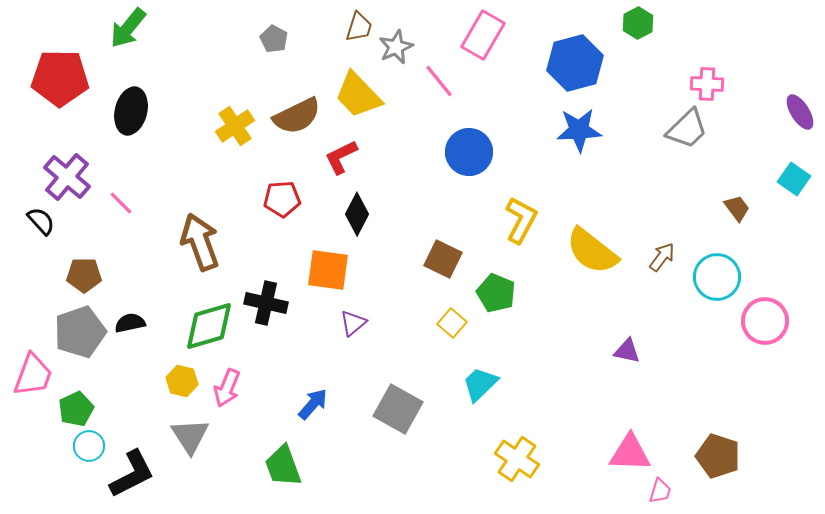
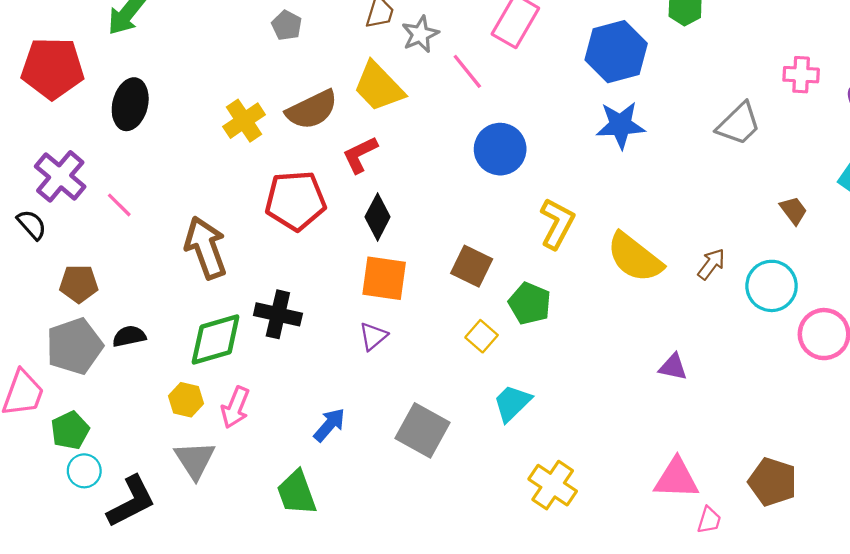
pink cross: (707, 84) -> (801, 75), moved
red pentagon: (282, 199) -> (295, 201), size x1.5
orange square: (328, 270) -> (384, 278), moved

